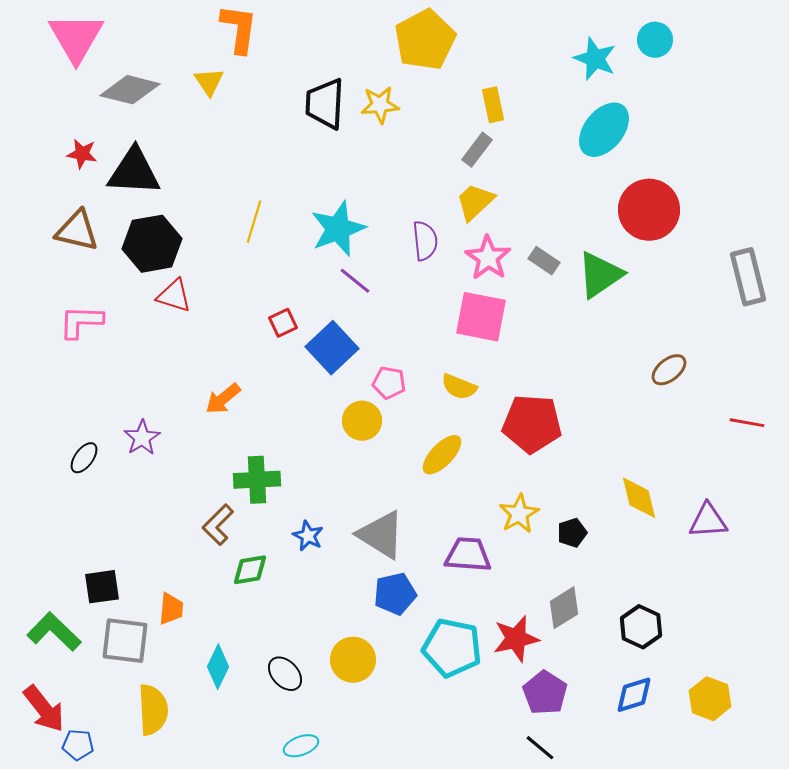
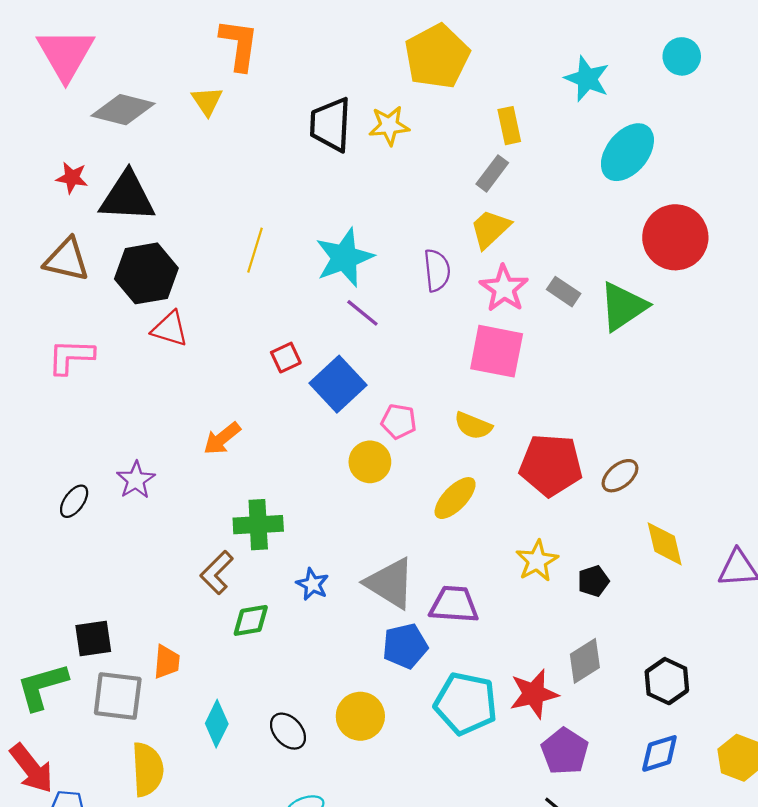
cyan star: (595, 59) -> (587, 79), moved
brown ellipse: (669, 370) -> (620, 476), moved
purple trapezoid: (468, 555) -> (454, 604), moved
green L-shape: (54, 632) -> (42, 686), turned -60

